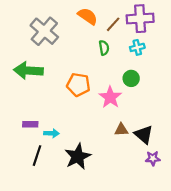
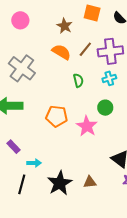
brown line: (113, 24) -> (85, 49), moved
purple rectangle: (30, 124) -> (14, 147), moved, turned 48
brown triangle: (121, 130) -> (90, 182), moved

